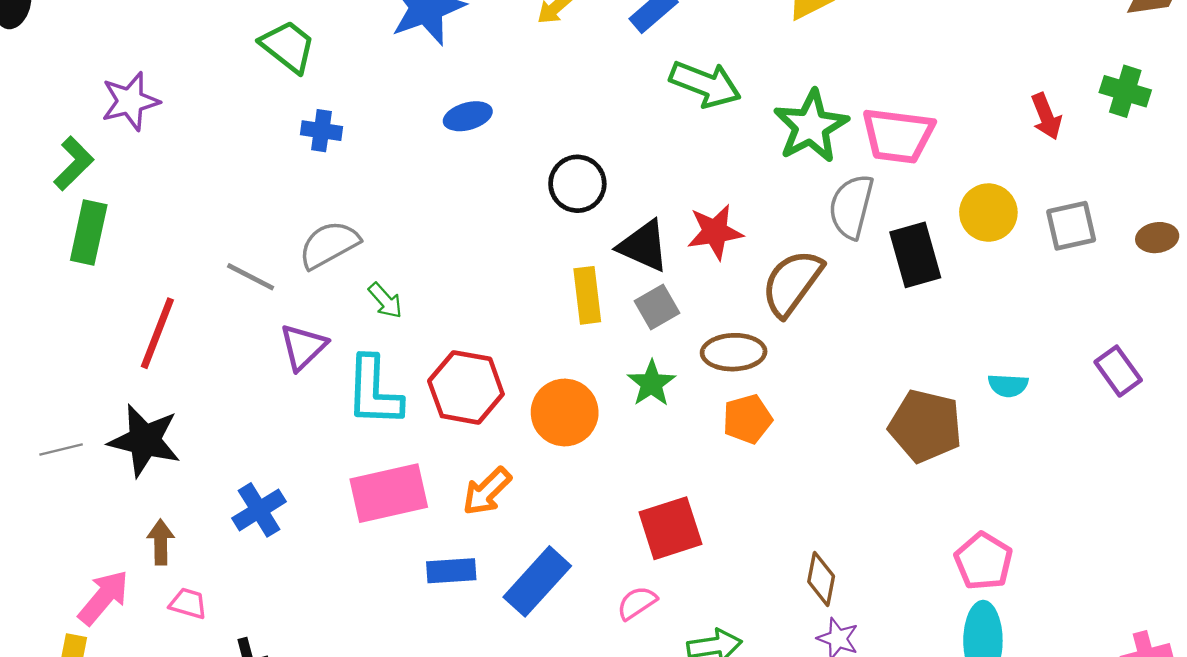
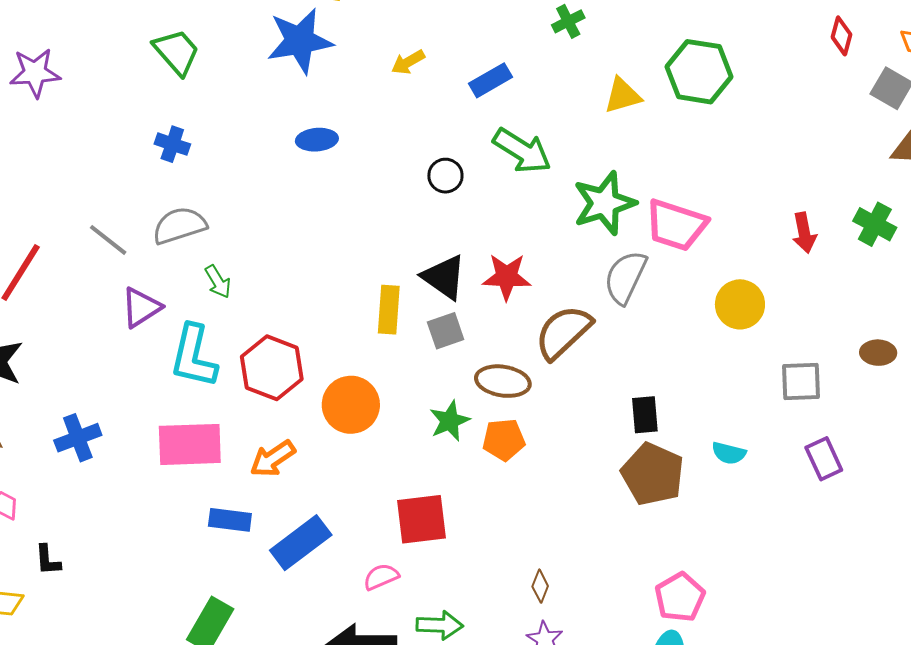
blue cross: (321, 131) -> (172, 144), moved
black circle: (577, 184) -> (445, 176), moved, size x0.7
gray square: (1071, 226) -> (801, 381), moved
black rectangle: (915, 255) -> (645, 415), moved, size x0.7
green star: (651, 383) -> (450, 421), moved
brown diamond: (821, 579) -> (540, 586), size x0.7

